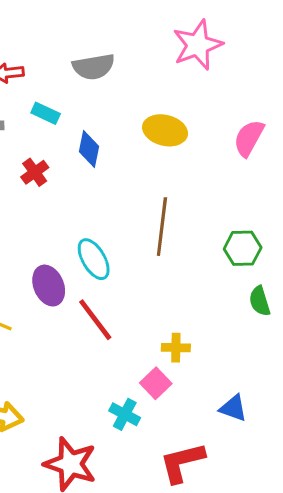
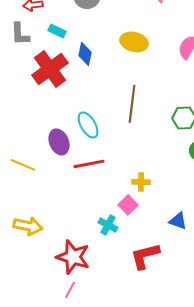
red cross: (35, 172) -> (50, 69), size x2.0
red line: (95, 320) -> (89, 164), turned -64

